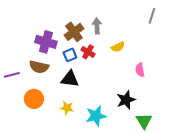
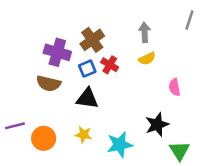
gray arrow: (97, 26) -> (145, 32), moved
purple line: (12, 75) -> (15, 126), moved
orange circle: (34, 99) -> (44, 138), moved

